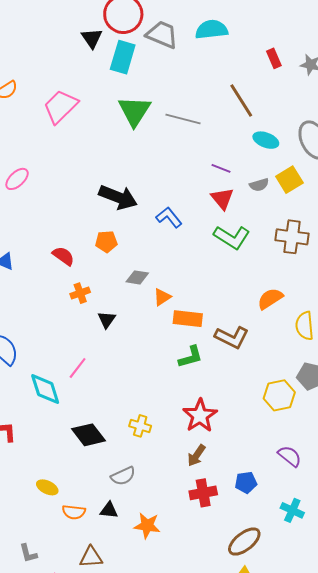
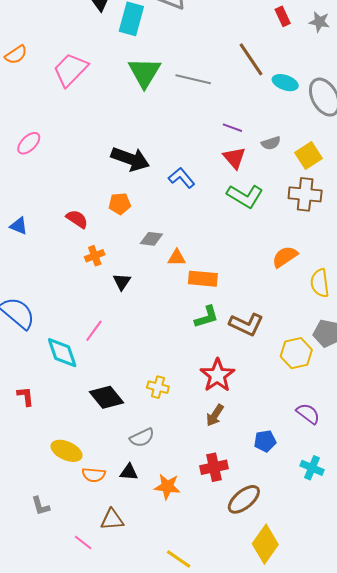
cyan ellipse: (266, 140) -> (285, 83), moved
yellow square: (289, 180) -> (309, 155), moved
orange triangle: (162, 297) -> (177, 258), turned 36
brown L-shape: (232, 337) -> (246, 324), moved
yellow ellipse: (47, 487) -> (67, 451), size x1.4
red cross: (203, 493) -> (214, 467), moved
brown ellipse: (244, 542) -> (244, 499), moved
gray L-shape: (28, 553) -> (40, 506), moved

